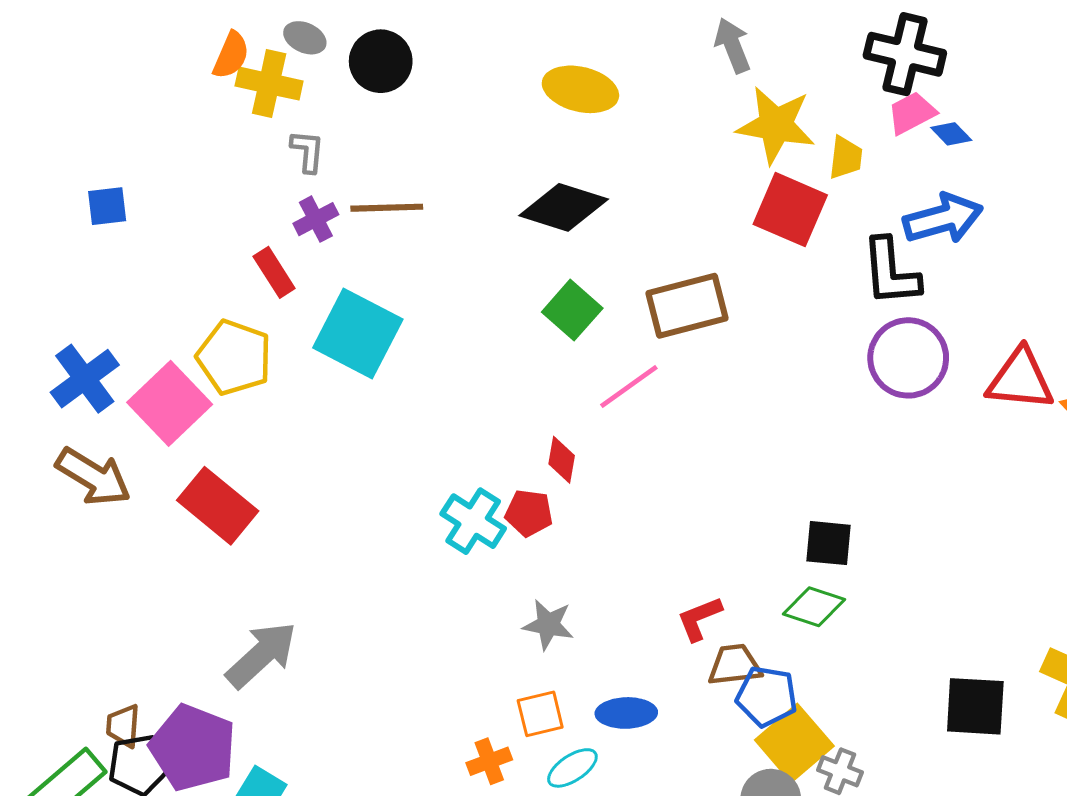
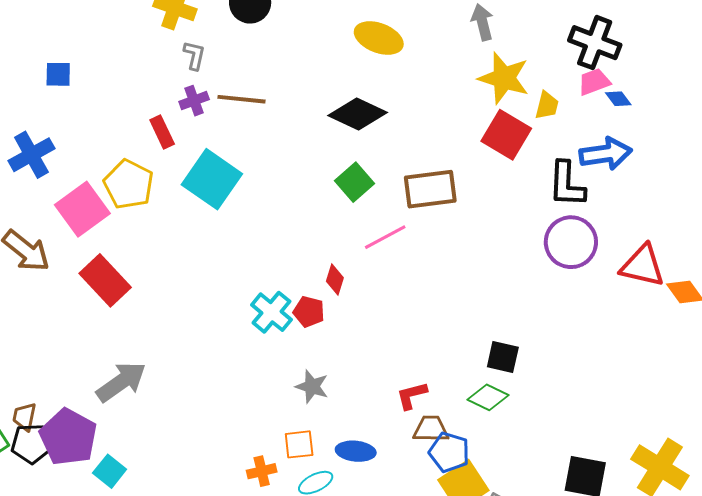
blue cross: (85, 379) -> (31, 155), moved

